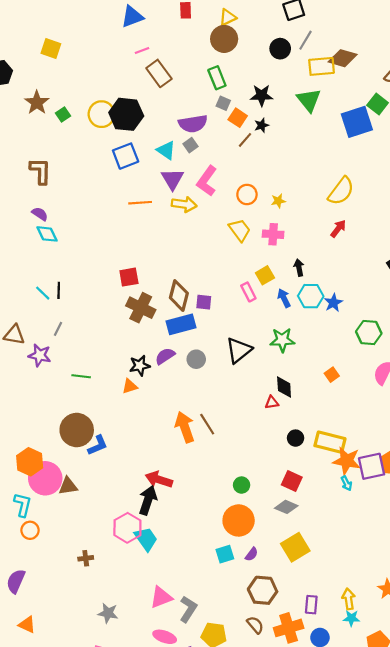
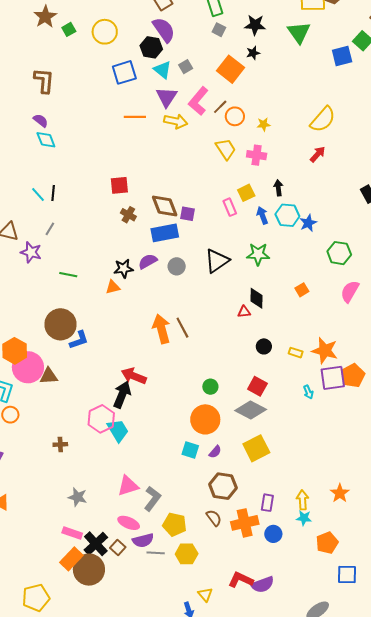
black hexagon: (126, 114) -> (151, 47), moved, size x0.7
orange square: (238, 118) -> (231, 69), moved, size x1.5
blue square: (357, 122) -> (342, 56), size x0.7
purple semicircle: (193, 124) -> (164, 30), moved, turned -120
brown line: (245, 140) -> (220, 107), moved
brown diamond: (179, 296) -> (165, 206), turned -40
brown cross: (141, 308) -> (128, 215), size x0.6
yellow rectangle: (330, 442) -> (296, 353), size x0.5
orange star: (347, 461) -> (325, 351), moved
gray diamond: (286, 507) -> (251, 410), size x1.4
cyan square: (225, 554) -> (190, 450), turned 30

